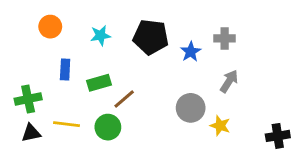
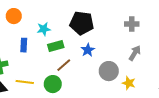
cyan star: (100, 35) -> (44, 29), moved
blue star: (191, 52) -> (88, 50), moved
green rectangle: (99, 83) -> (56, 46), moved

